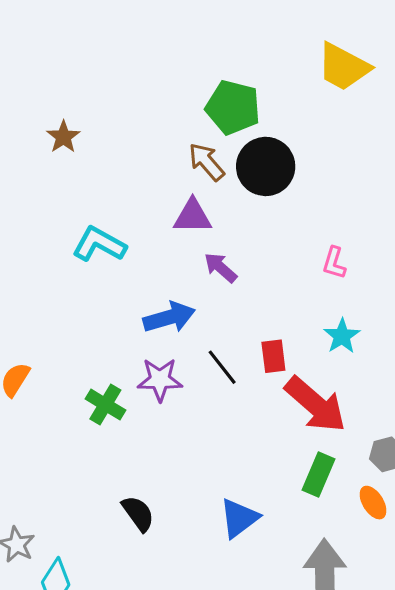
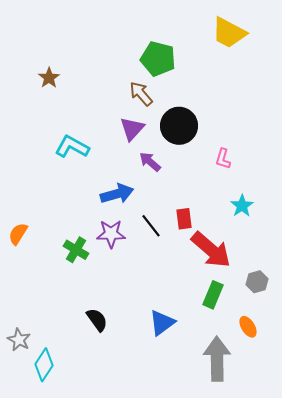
black circle: (266, 166) -> (179, 126), moved
purple triangle: (193, 216) -> (132, 129), turned -48
cyan star: (342, 336) -> (242, 206), moved
orange ellipse: (373, 503) -> (248, 327), moved

